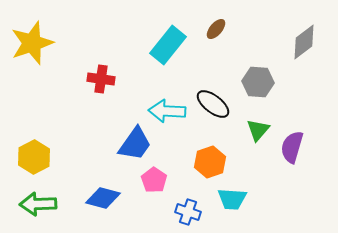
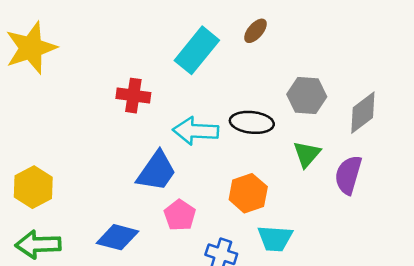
gray diamond: (304, 42) -> (363, 113), moved
red cross: (101, 79) -> (133, 96), moved
black ellipse: (213, 104) -> (252, 122), turned -32

